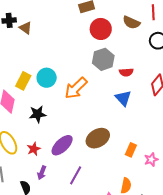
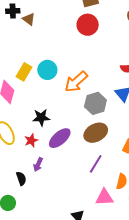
red circle: (101, 29) -> (88, 25), moved
gray hexagon: (103, 59) -> (95, 103), moved
black star: (38, 114) -> (41, 118), moved
purple line: (76, 175) -> (96, 164), moved

